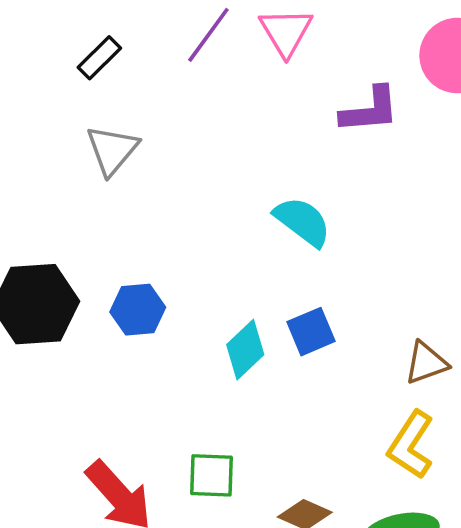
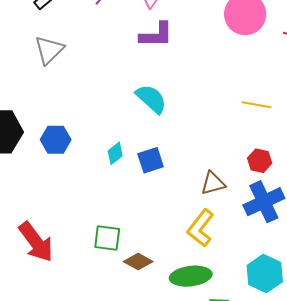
purple L-shape: (370, 110) -> (156, 35), moved
cyan diamond: (245, 350) -> (115, 153), moved, size x0.7
green square: (212, 475) -> (107, 238), moved

